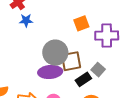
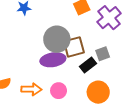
purple cross: (107, 36) -> (109, 18), turned -35
gray square: (98, 70) -> (103, 54), turned 32

